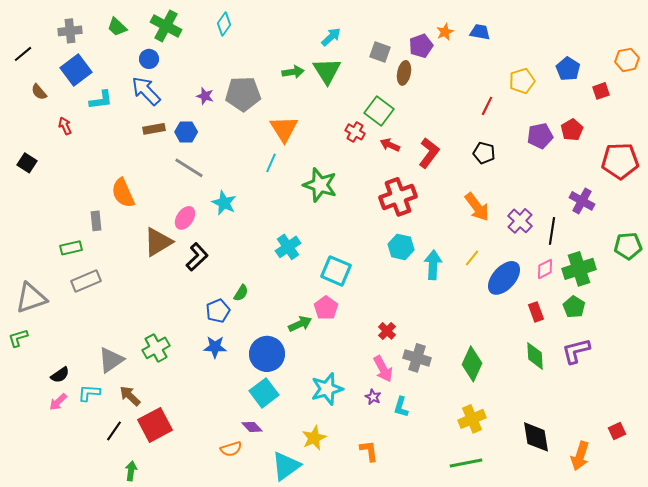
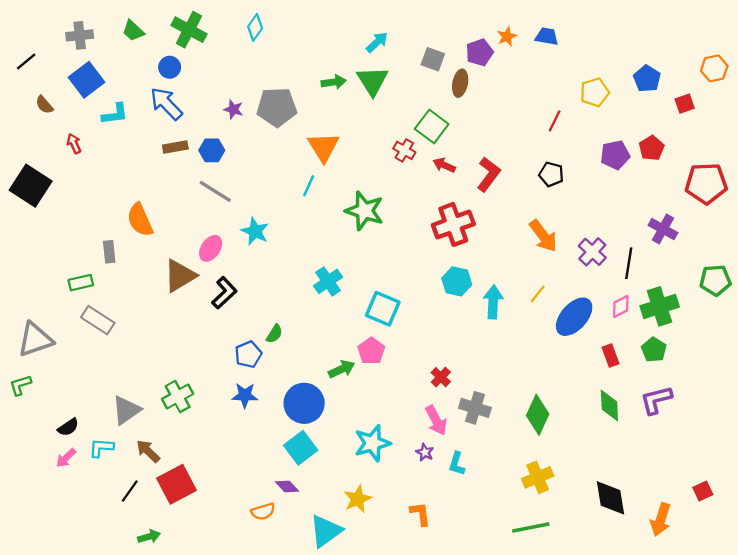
black square: (27, 163) -> (31, 186), size x1.8
gray rectangle: (86, 281) -> (98, 320), turned 56
green arrow: (131, 471) -> (149, 537), turned 66

